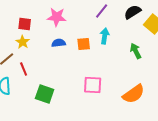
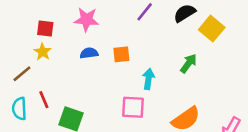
cyan arrow: (105, 36) -> (148, 79), moved
green arrow: (136, 51) -> (188, 63), turned 63
red line: (24, 69) -> (44, 100), moved

